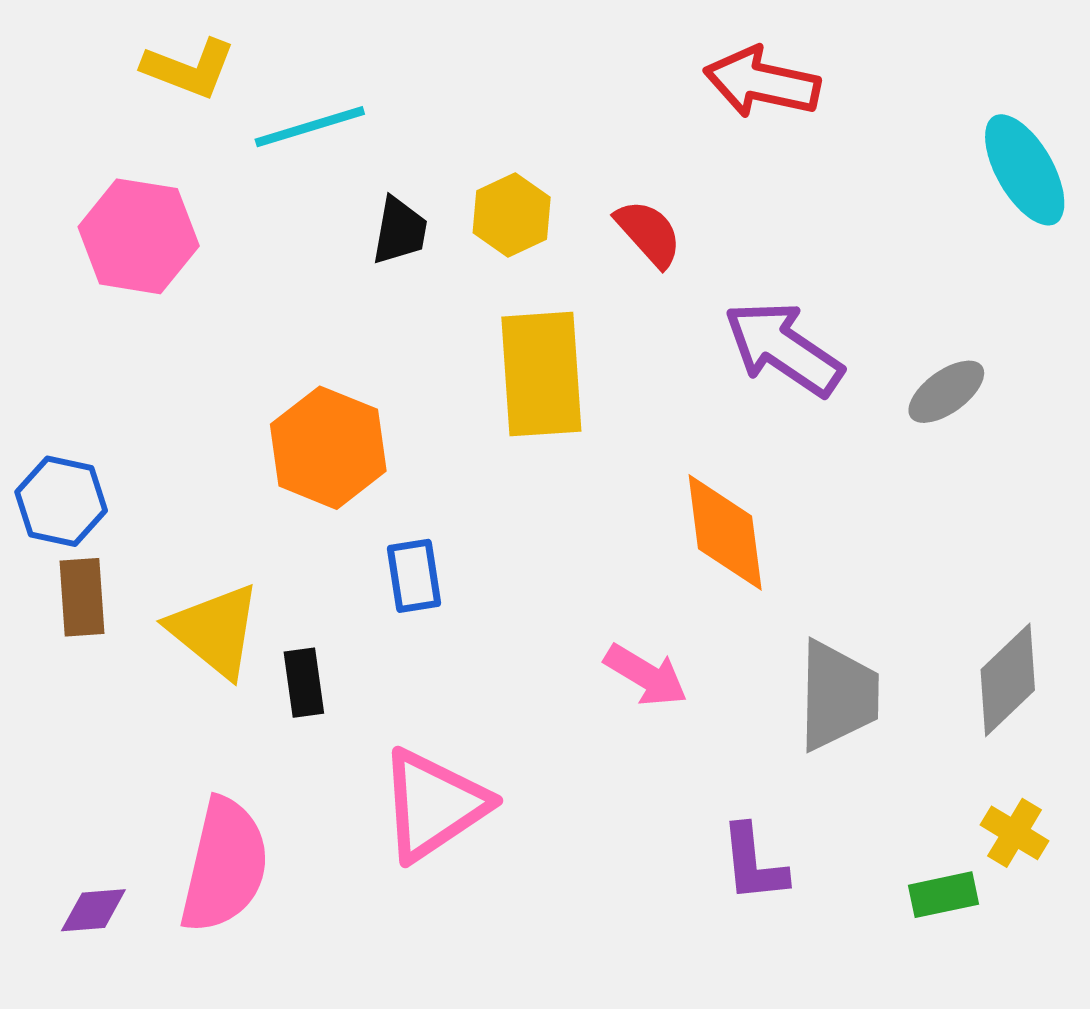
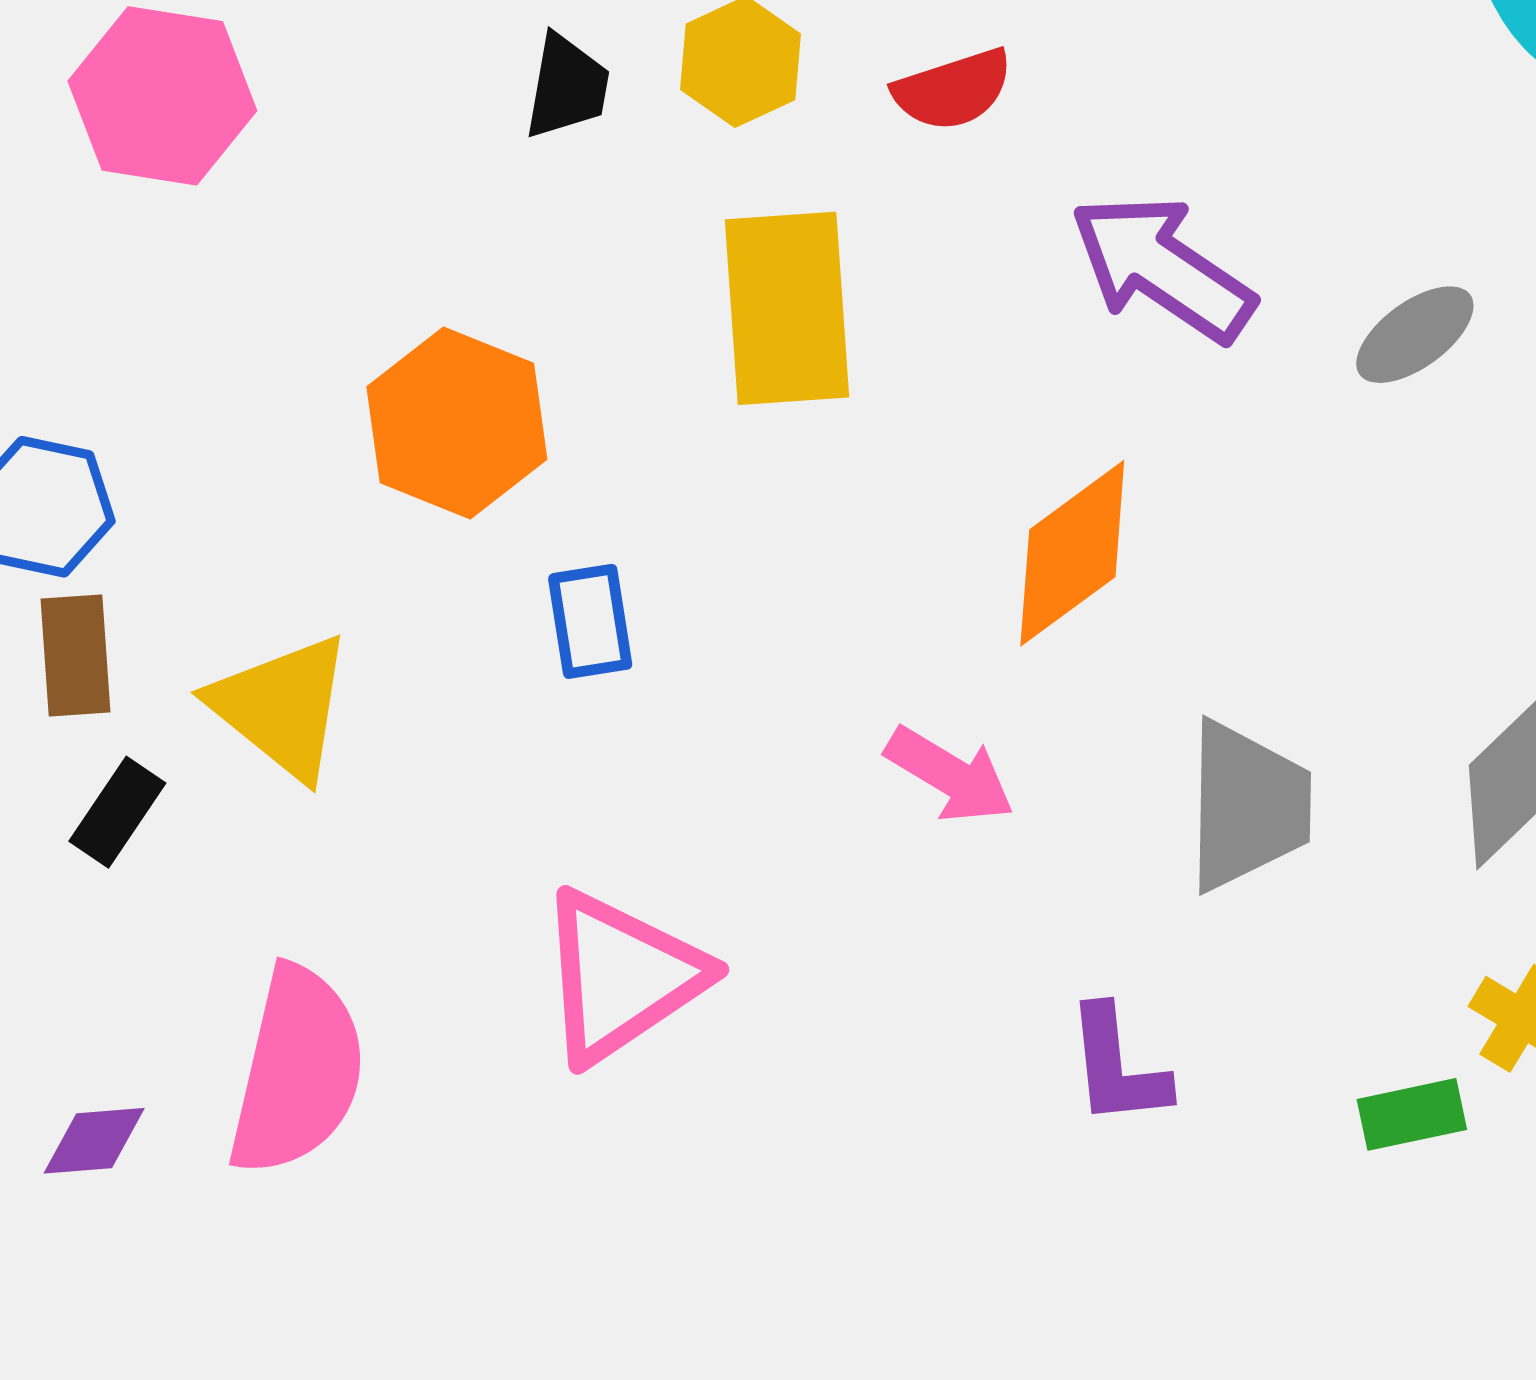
red semicircle: (649, 233) -> (953, 90), turned 114
orange diamond: (725, 532) -> (1072, 553), turned 61
black rectangle: (304, 683) -> (117, 812), moved, turned 42

